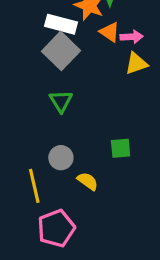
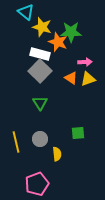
orange triangle: (110, 32) -> (71, 78), moved
yellow semicircle: (88, 181) -> (57, 154), turned 48
yellow line: (34, 186) -> (16, 142), moved

